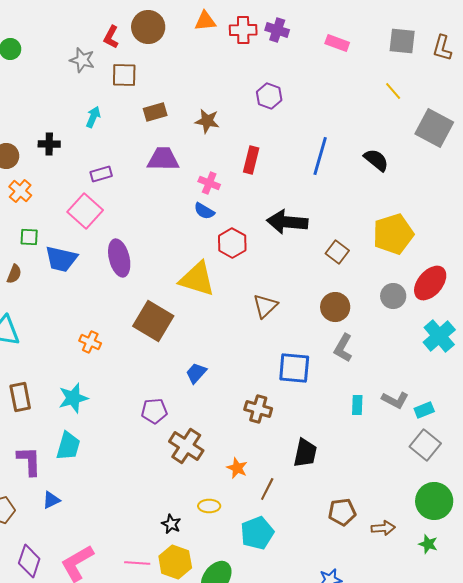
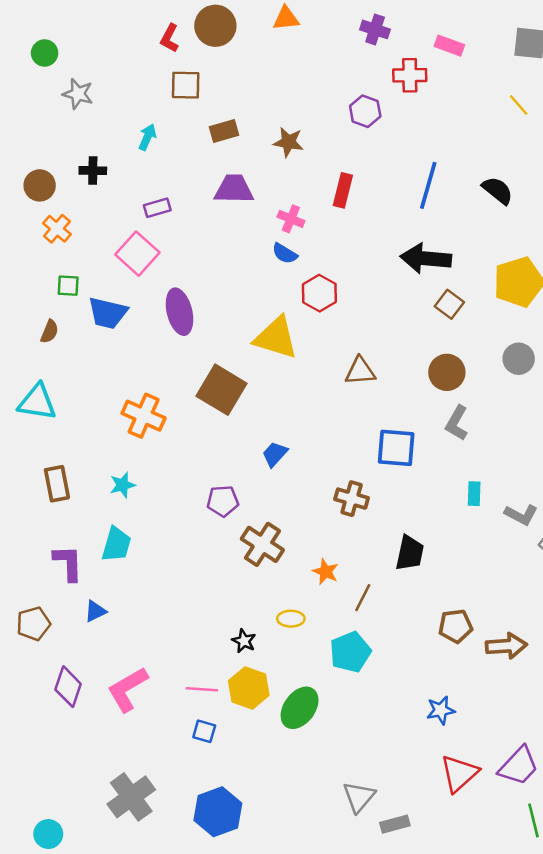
red cross: (243, 30) -> (410, 75), moved
gray star: (82, 60) -> (78, 94), moved
black arrow: (287, 222) -> (426, 258), moved
brown triangle: (265, 306) -> (360, 371), turned 40
orange cross: (90, 342) -> (144, 416), size x1.6
cyan star: (73, 398) -> (123, 485), size x0.7
gray L-shape: (395, 400) -> (521, 515), moved
brown arrow: (383, 528) -> (506, 646), size x1.4

